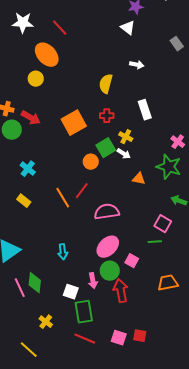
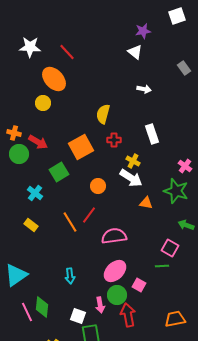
yellow semicircle: (106, 84) -> (103, 114), moved
green square: (106, 148) -> (59, 172), moved
white arrow: (124, 154) -> (131, 178), size x1.6
orange trapezoid: (168, 283) -> (175, 319), moved

